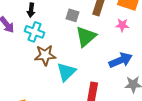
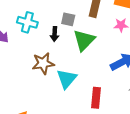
black arrow: (31, 10) -> (55, 34), moved
cyan cross: (34, 32) -> (27, 22), moved

